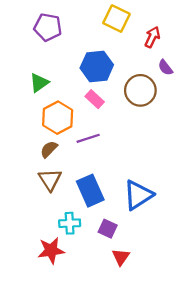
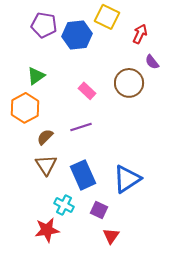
blue hexagon: (97, 66) -> (77, 35), moved
orange hexagon: (58, 118) -> (25, 108), moved
cyan cross: (70, 223) -> (64, 205), turned 30

